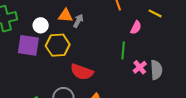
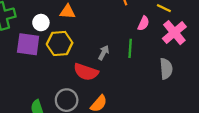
gray arrow: (78, 21) -> (104, 53), moved
pink cross: (140, 67) -> (174, 33), moved, size x1.6

